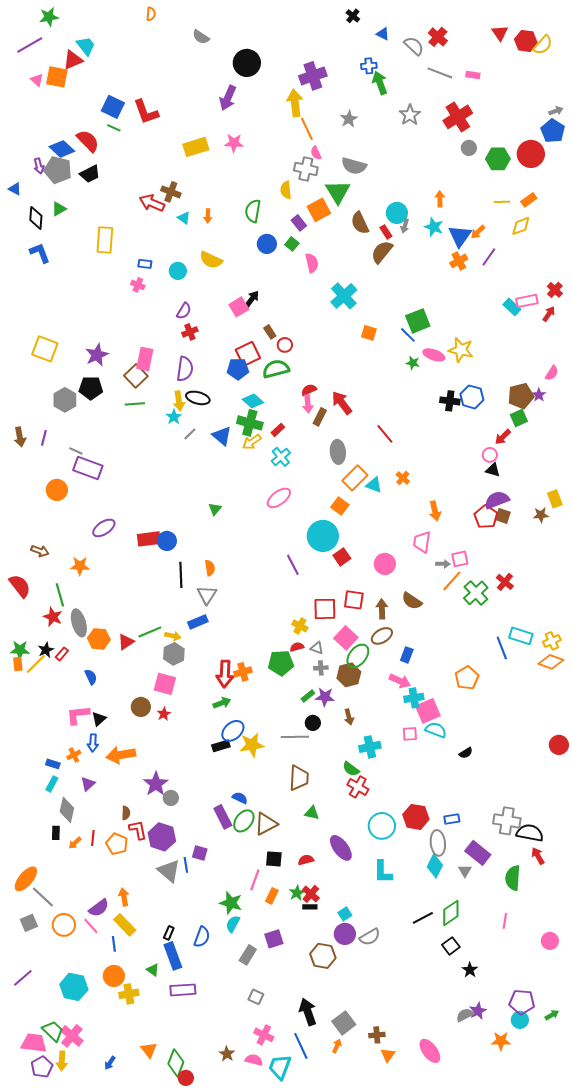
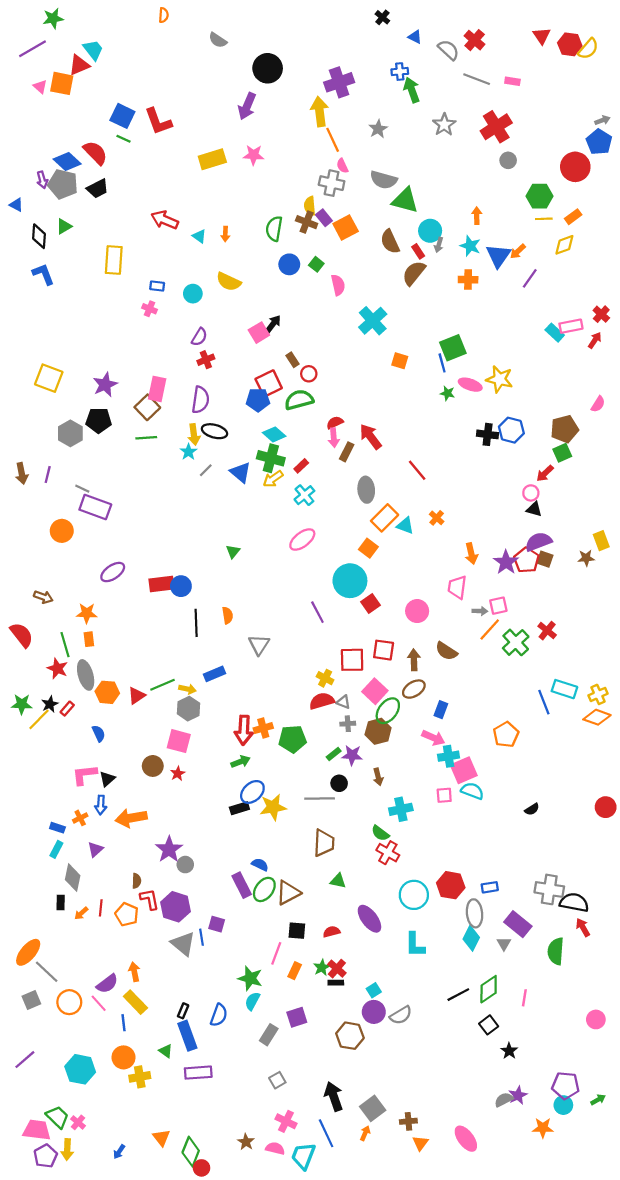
green hexagon: (498, 159) -> (540, 196), moved
brown cross: (171, 192) -> (307, 222), moved
green triangle: (338, 192) -> (405, 200), moved, turned -44
purple rectangle: (299, 223) -> (324, 218), moved
orange cross: (459, 261) -> (468, 280), moved, turned 30
blue line: (408, 335) -> (442, 363), turned 30
purple star: (539, 395) -> (506, 562), moved, size x1.6
gray triangle: (207, 595) -> (259, 645), moved
red semicircle: (297, 647) -> (322, 701), size x1.6
green pentagon: (281, 663) -> (293, 739), moved
orange rectangle: (18, 664) -> (89, 639), moved
black semicircle: (466, 753) -> (532, 809), moved
pink line: (505, 921) -> (524, 998), moved
gray square: (256, 997) -> (277, 1080), turned 35
pink cross: (72, 1036) -> (78, 1122), size x0.6

